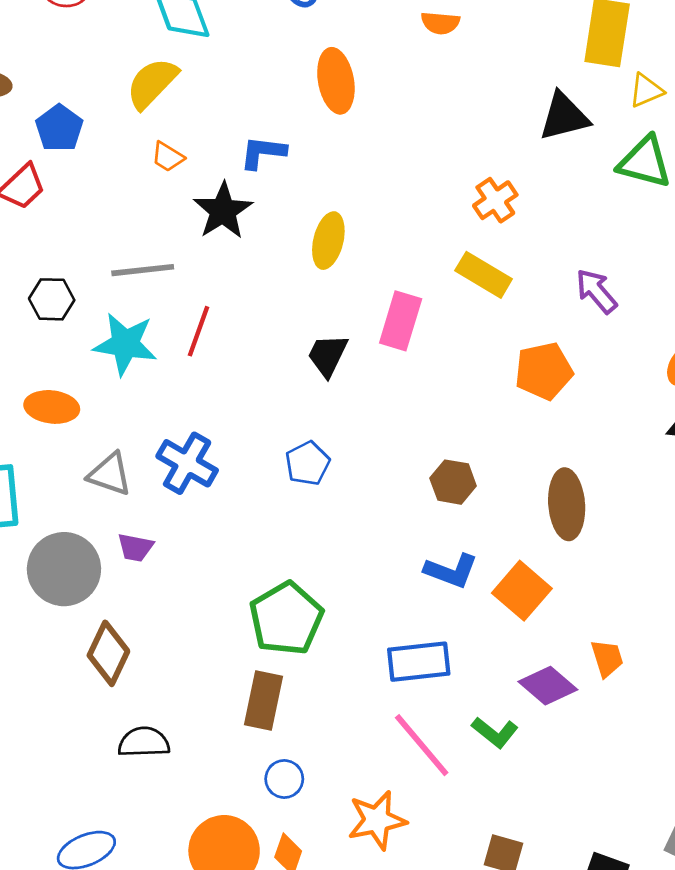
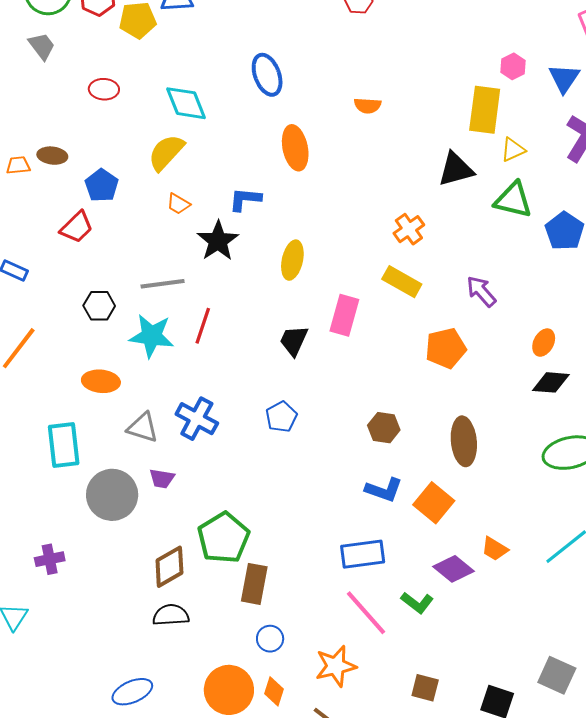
green pentagon: (286, 619) -> (223, 538), moved
brown diamond: (108, 653) -> (169, 567), moved, turned 36
orange trapezoid: (607, 658) -> (495, 549), turned 140

